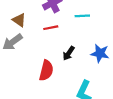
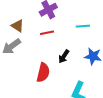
cyan line: (82, 16) -> (83, 26), moved

